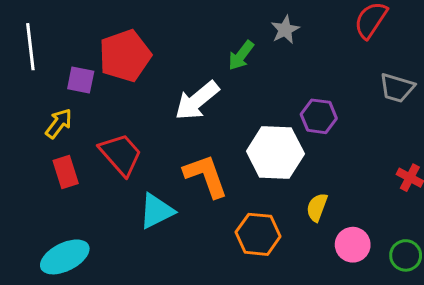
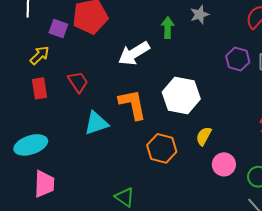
green arrow: (241, 55) -> (168, 28), turned 135
purple hexagon: (319, 116) -> (238, 59), moved
red trapezoid: (121, 154) -> (78, 82), size x0.7

